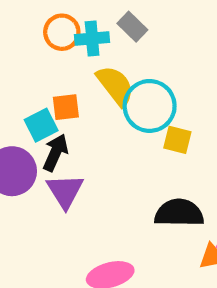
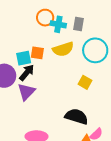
gray rectangle: (132, 27) -> (79, 24), turned 40
yellow semicircle: (115, 86) -> (63, 49), turned 95
cyan circle: (150, 106) -> (95, 50), moved

